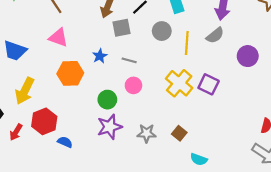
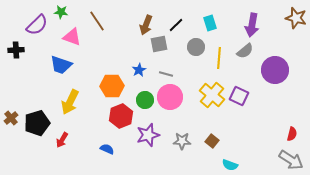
pink triangle: (58, 38) -> (72, 37), moved
purple circle: (248, 56) -> (275, 70), size x1.4
pink circle: (133, 85) -> (170, 97), size x1.6
green circle: (107, 100) -> (145, 100), moved
red hexagon: (44, 121) -> (121, 116), moved

